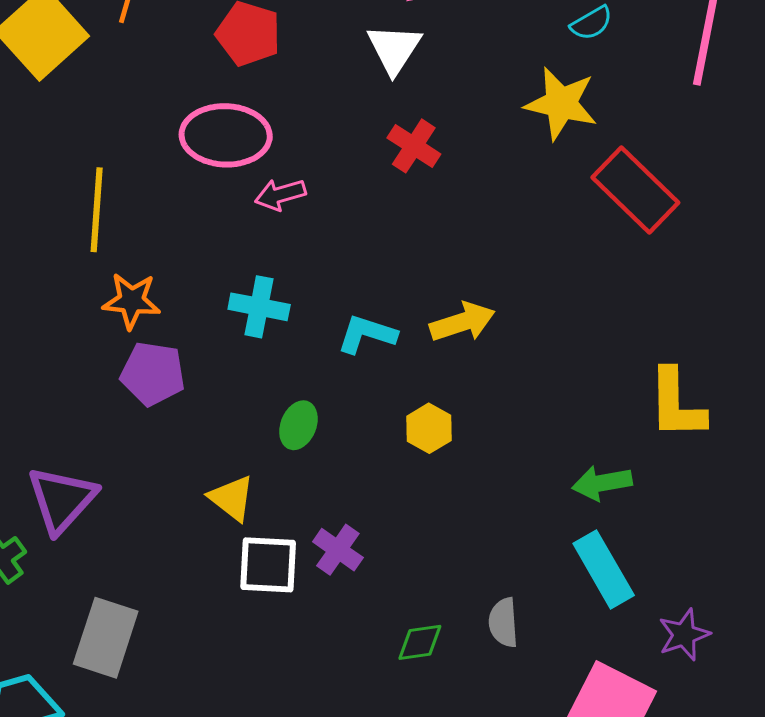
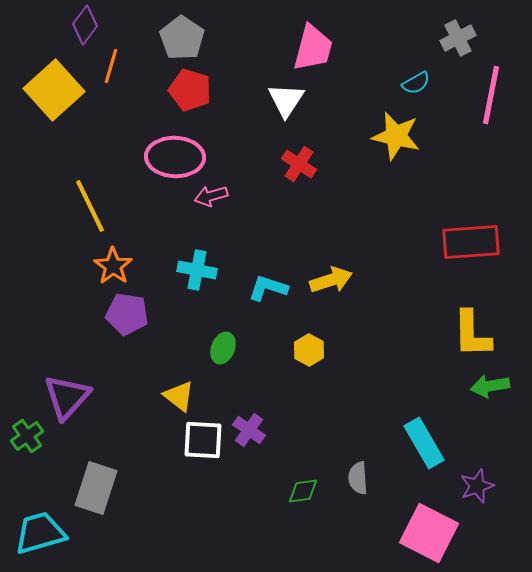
red rectangle: (635, 190) -> (471, 242), moved, turned -48
yellow line: (97, 210) -> (90, 206), turned -30
orange star: (132, 301) -> (113, 266), turned 30
green arrow: (602, 483) -> (490, 386), moved

